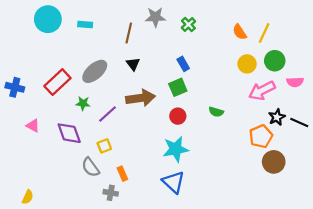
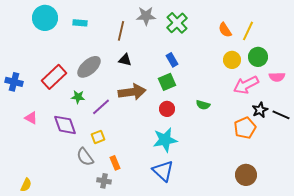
green cross: (188, 25) -> (177, 23), size x1.5
black triangle: (133, 64) -> (125, 60), turned -40
brown circle: (274, 162) -> (246, 175), moved

